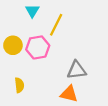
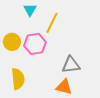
yellow semicircle: (19, 85) -> (18, 79), size x1.5

